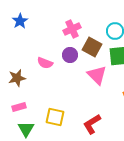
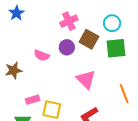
pink triangle: (97, 75) -> (86, 79), moved
pink rectangle: (19, 107) -> (33, 100), moved

